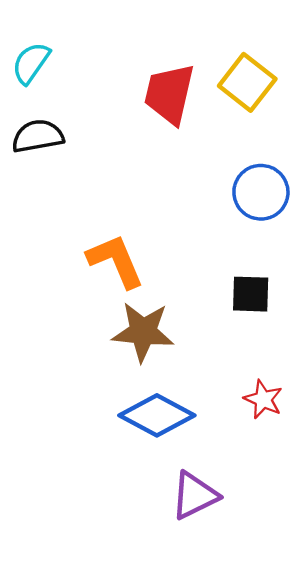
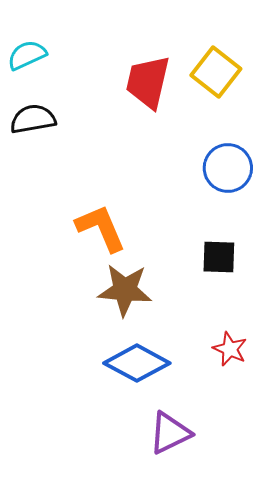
cyan semicircle: (31, 63) -> (27, 55), turned 30

